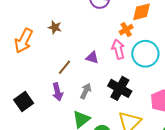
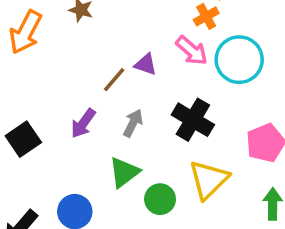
pink arrow: (118, 49) -> (192, 51), turned 144
brown line: (65, 67) -> (114, 80), moved
purple arrow: (57, 92) -> (83, 123), turned 48

